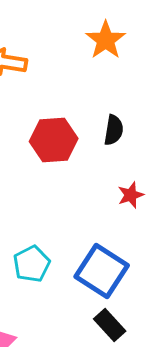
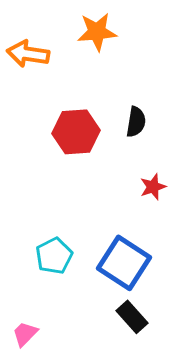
orange star: (106, 40) -> (97, 32), moved, turned 30

